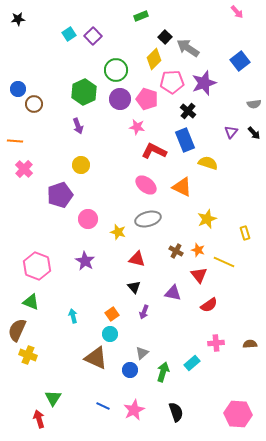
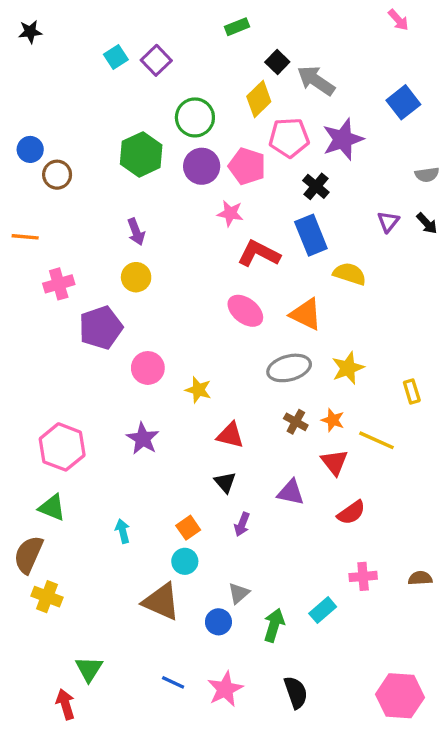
purple arrow: (78, 126) -> (136, 232), moved
pink cross: (24, 169) -> (59, 284), moved, turned 30
gray ellipse: (148, 219) -> (289, 368), moved

